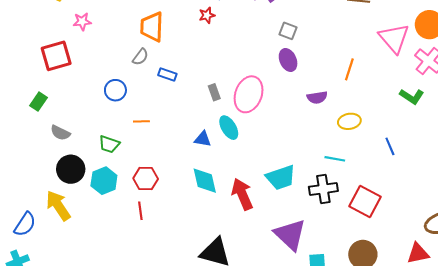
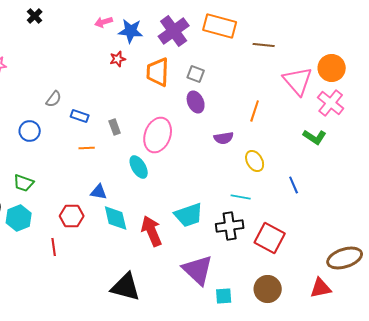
orange trapezoid: (152, 27) -> (158, 72), moved
gray rectangle: (214, 92) -> (115, 127), moved
orange line: (141, 121) -> (87, 148), moved
yellow ellipse: (349, 121) -> (255, 161), turned 70
blue triangle: (203, 139) -> (99, 192), moved
red hexagon: (146, 179) -> (72, 216), moved

